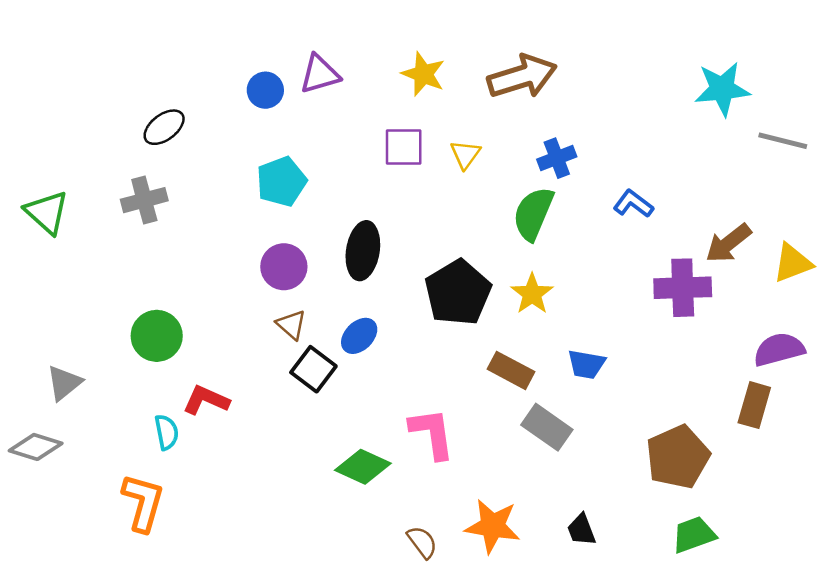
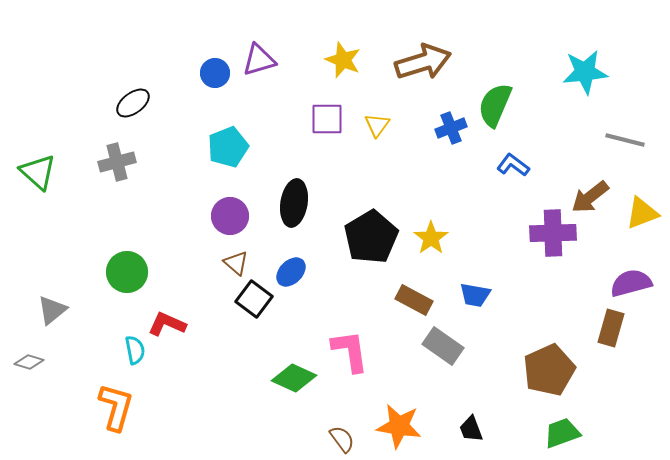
gray line: (783, 141) -> (625, 140), moved
green semicircle: (533, 214) -> (495, 105), moved
gray diamond: (36, 447) -> (29, 362), size x0.7

